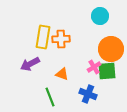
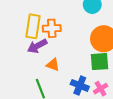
purple arrow: (30, 64) -> (37, 46), moved
pink cross: (94, 67) -> (101, 89), moved

